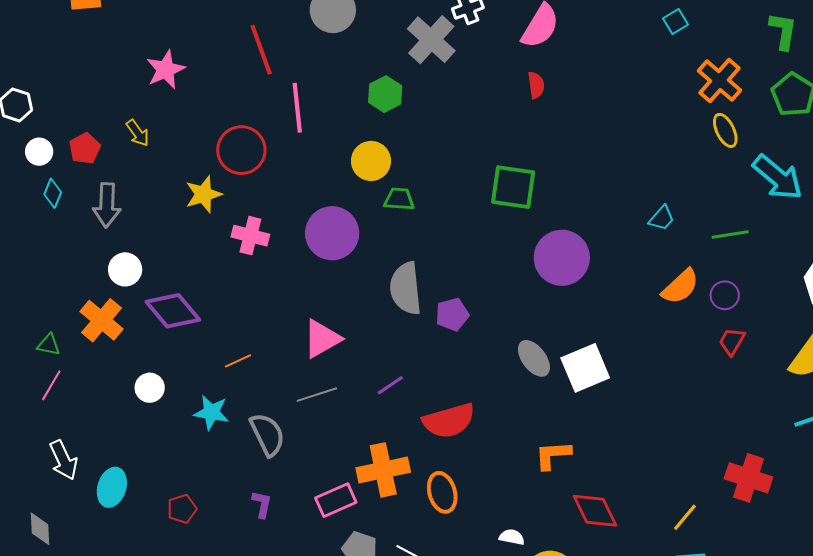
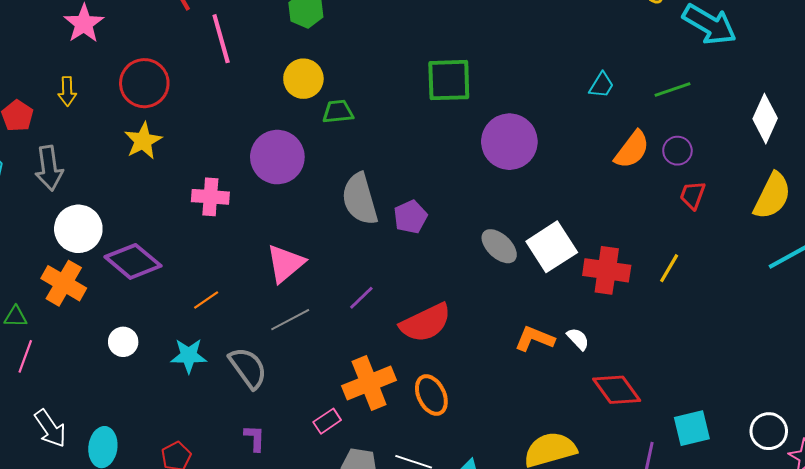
yellow arrow: (138, 133) -> (67, 91), turned 44
red circle: (241, 150) -> (144, 83), moved
pink cross: (250, 236) -> (210, 197), moved
white circle: (125, 269) -> (78, 229), size x1.4
orange L-shape: (553, 455) -> (535, 339), turned 36
red cross: (748, 478) -> (607, 270), moved
pink rectangle: (336, 500) -> (327, 421), size x0.7
red diamond: (595, 511) -> (617, 390), moved
yellow line: (685, 517) -> (669, 268), moved
white semicircle: (512, 537) -> (578, 339), moved, turned 45

